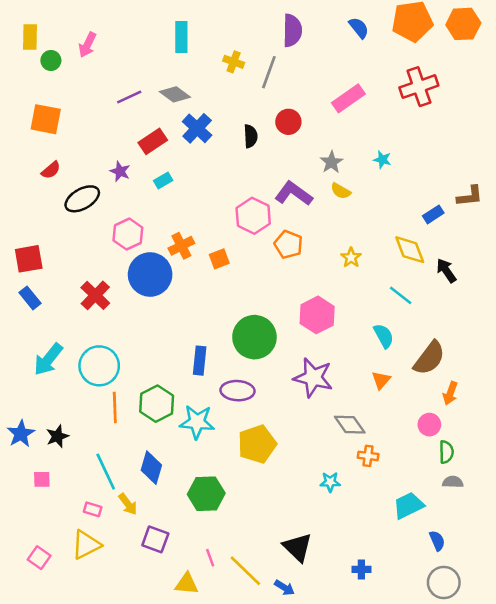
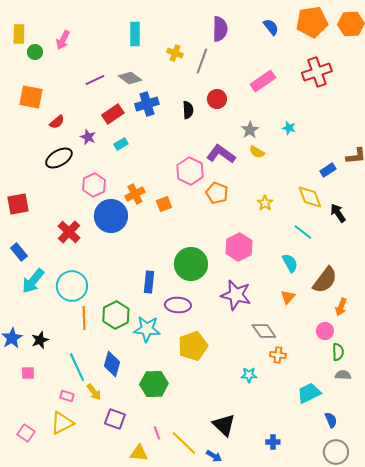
blue cross: (197, 128) -> (147, 104), turned 30
red semicircle: (51, 170) -> (57, 122), moved
blue rectangle: (30, 298) -> (19, 252), moved

